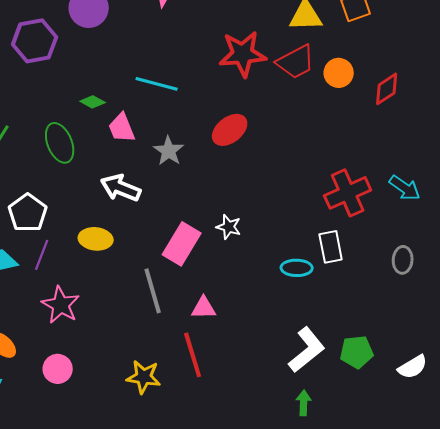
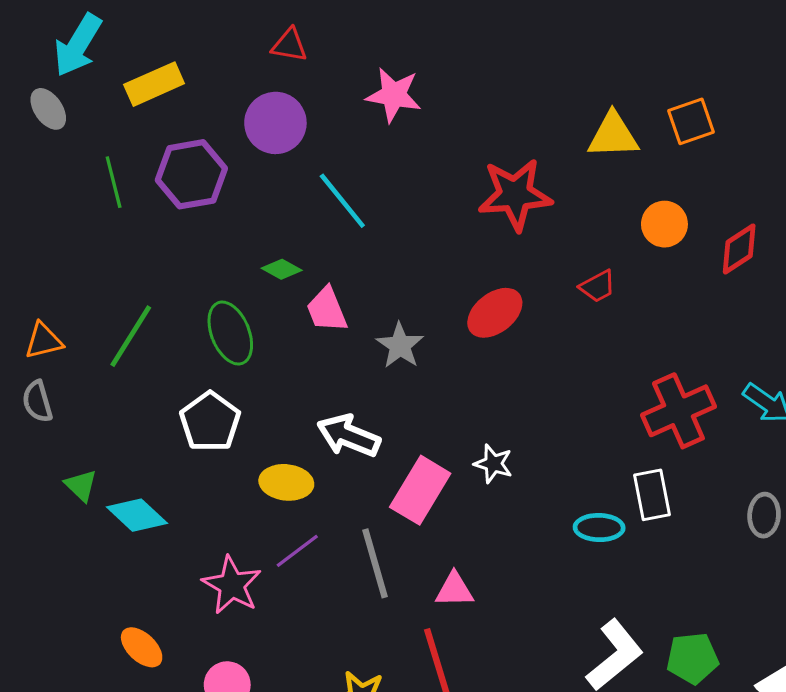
red trapezoid: (296, 62) -> (598, 286), moved, size x0.6
cyan line: (157, 84) -> (342, 201), moved, turned 36
white arrow: (121, 188) -> (349, 436), moved
white pentagon: (28, 213) -> (210, 422), moved
purple line: (42, 255) -> (297, 551), moved, turned 32

